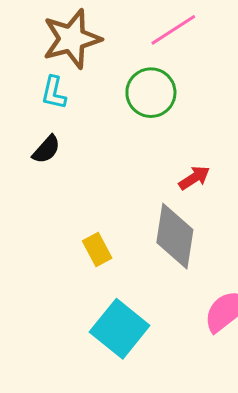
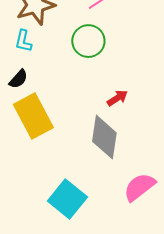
yellow rectangle: (97, 250) -> (33, 116), moved, size x2.0

